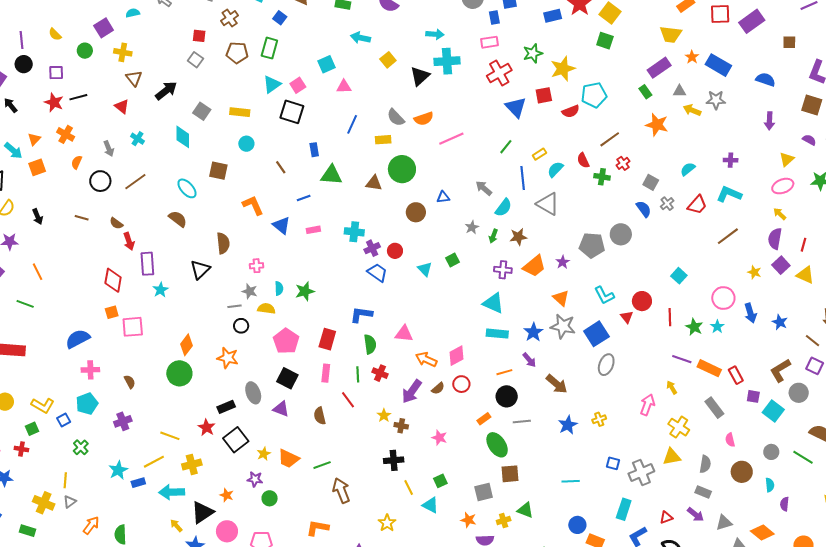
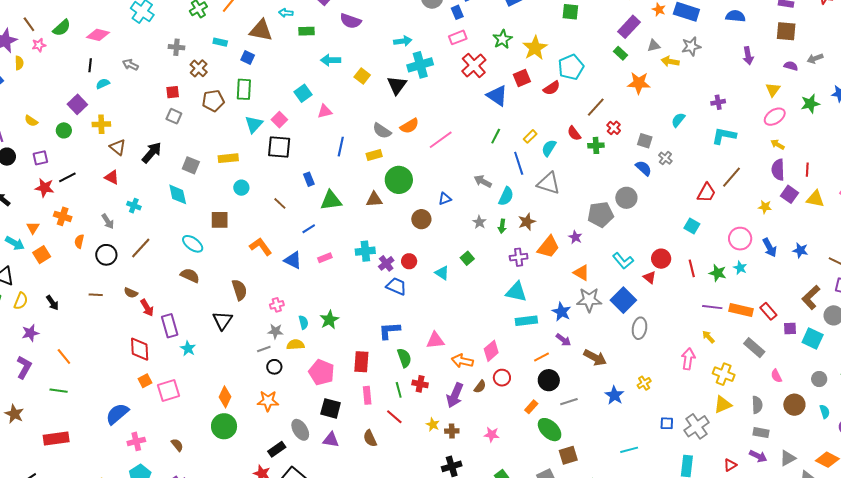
red trapezoid: (697, 205) -> (706, 193), moved

